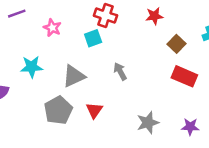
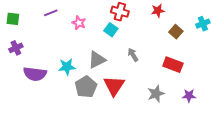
cyan square: (93, 38) -> (111, 30), turned -32
cyan star: (32, 67) -> (67, 67), moved
red rectangle: (184, 76) -> (173, 65), moved
red triangle: (94, 110) -> (114, 86), size x1.6

